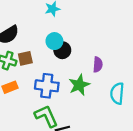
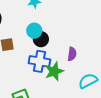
blue cross: (47, 86) -> (39, 61), moved
cyan semicircle: (117, 93) -> (88, 81), turned 54

